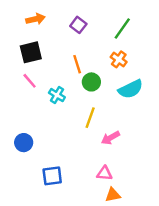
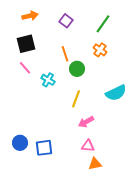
cyan semicircle: (131, 89) -> (116, 93), moved
pink arrow: (110, 138) -> (86, 122), moved
blue circle: (24, 143) -> (20, 143), moved

